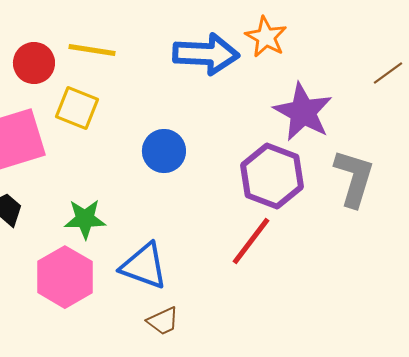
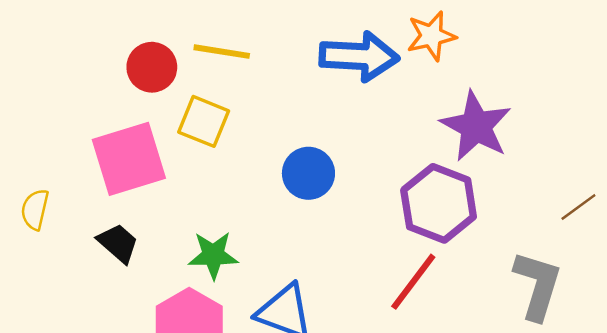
orange star: (266, 37) -> (431, 36), turned 30
brown line: (388, 73) -> (578, 207), moved
gray L-shape: (354, 178) -> (537, 285), moved

